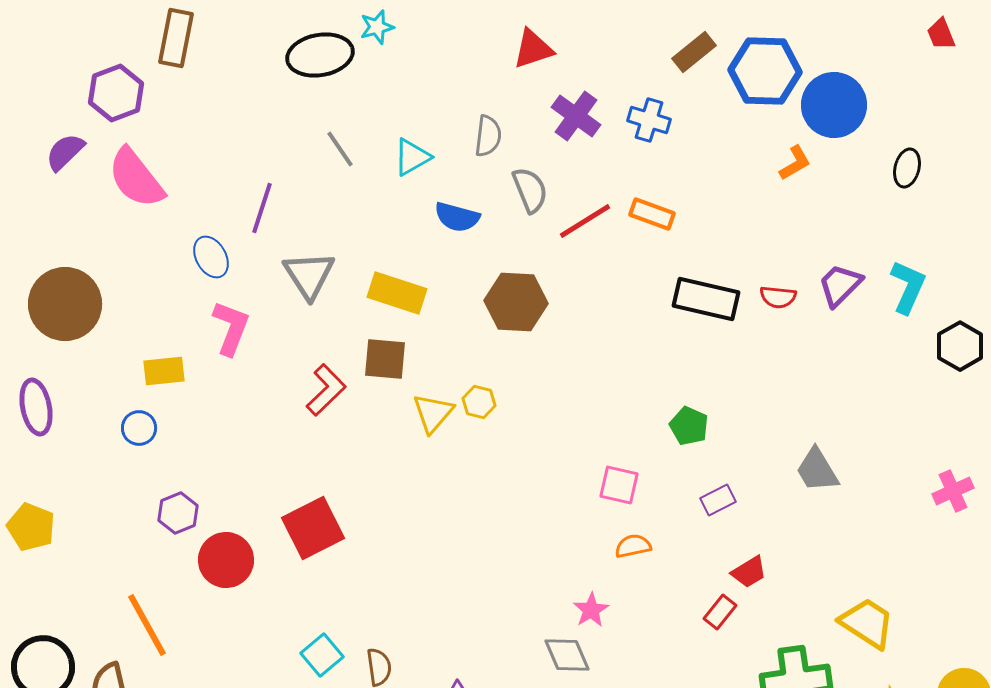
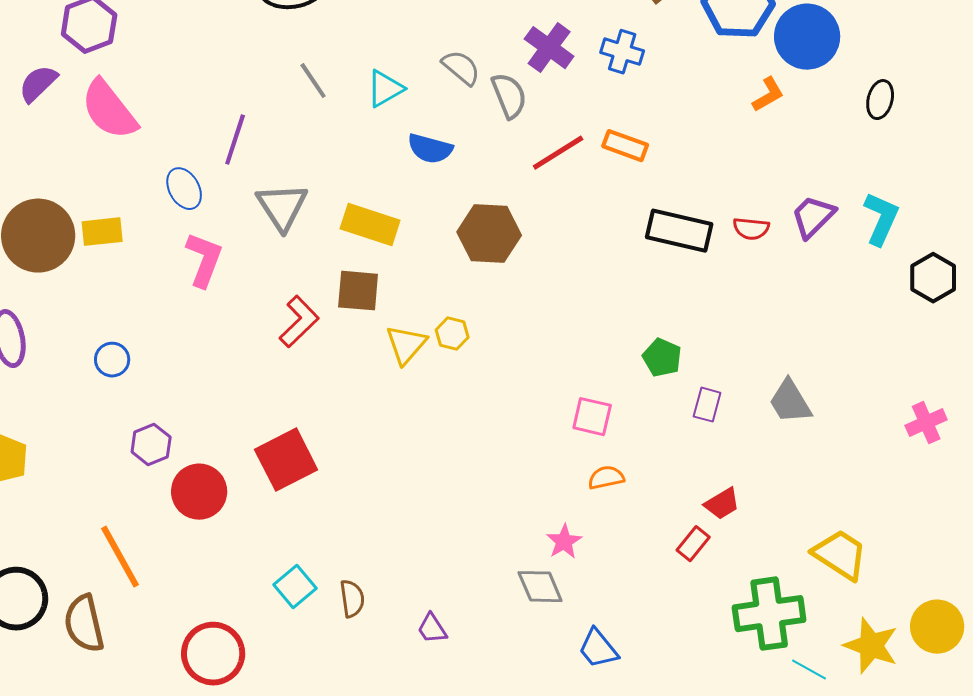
gray semicircle: (488, 136) -> (461, 68), turned -57
gray semicircle: (530, 190) -> (509, 96), moved
yellow rectangle: (164, 371) -> (102, 232), moved
purple rectangle: (718, 500) -> (707, 405), moved, turned -48

